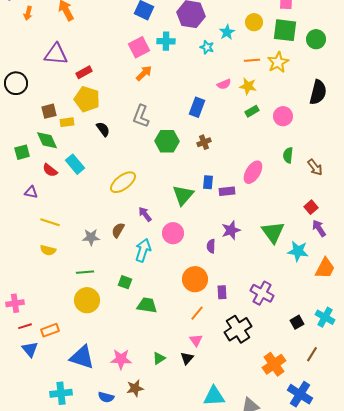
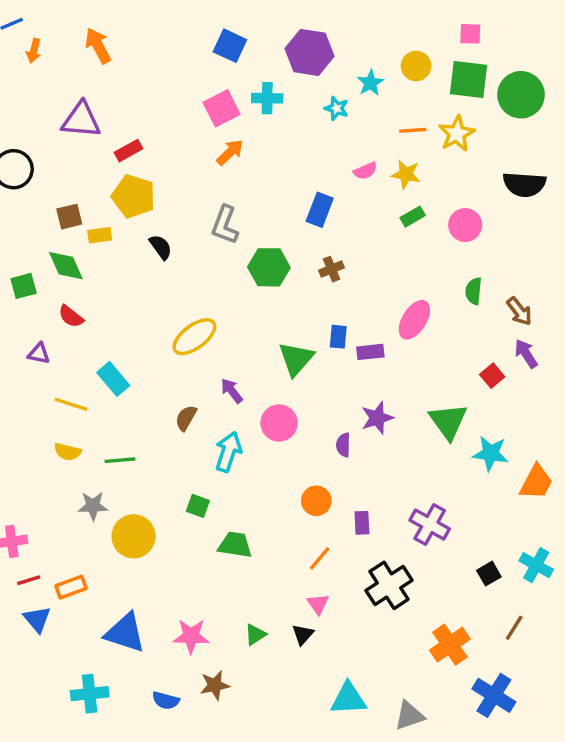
green circle: (316, 39) -> (521, 95), size x1.4
black semicircle: (318, 92) -> (524, 184), turned 80
cyan rectangle: (75, 164) -> (113, 379), moved
red square: (311, 207) -> (492, 376), moved
purple arrow: (319, 228) -> (526, 354), moved
gray star: (91, 237) -> (93, 506), moved
green line: (85, 272) -> (120, 460), moved
orange circle: (195, 279) -> (316, 501), size x0.7

